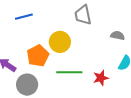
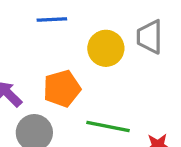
yellow circle: (60, 42) -> (106, 48), moved

